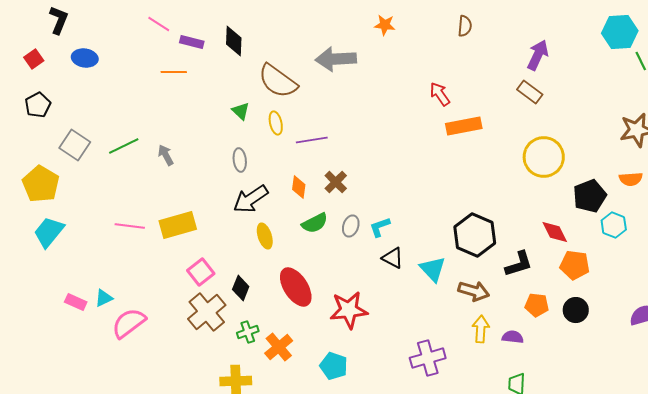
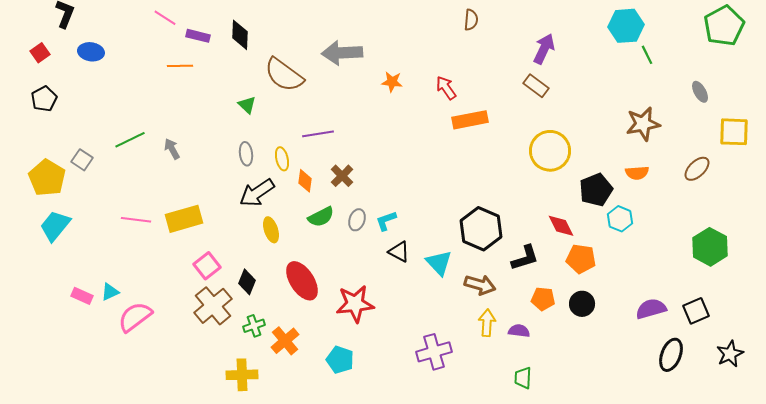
orange star: (385, 25) -> (392, 82), moved
yellow ellipse: (276, 123) -> (282, 159), moved
gray square: (75, 145) -> (82, 160), moved, size x0.7

